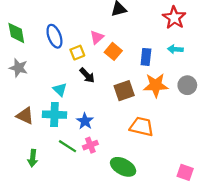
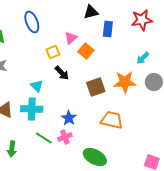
red star: (174, 18) -> (142, 20), turned 30
blue ellipse: (54, 36) -> (32, 22), moved
cyan arrow: (175, 49) -> (143, 58), moved, turned -48
blue rectangle: (146, 57) -> (108, 29), moved
blue star: (85, 121) -> (69, 118), moved

